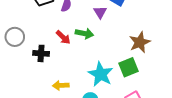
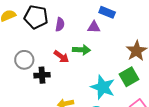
purple triangle: (100, 12) -> (94, 27), turned -48
gray circle: (15, 37) -> (24, 60), moved

